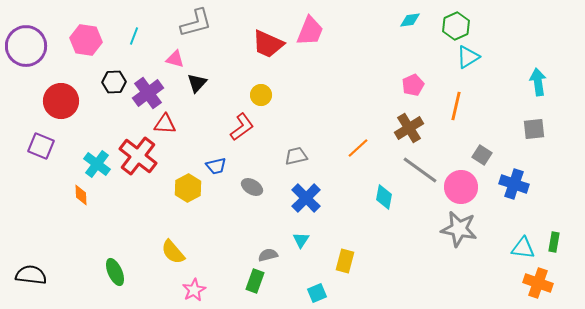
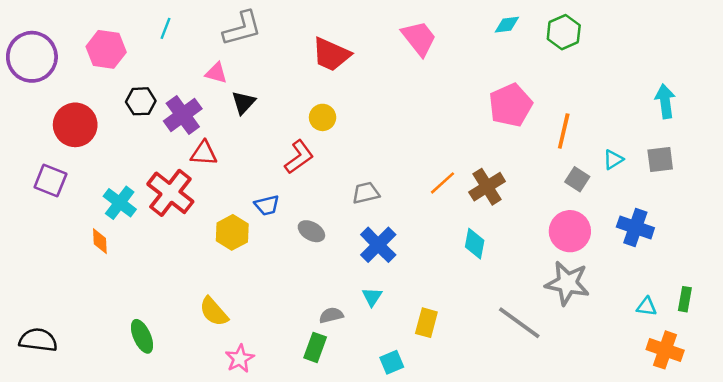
pink trapezoid: (310, 31) -> (419, 38), moved, turned -60
cyan line: (134, 36) -> (165, 28), moved
cyan triangle: (468, 57) -> (613, 159), moved, size x0.7
pink pentagon: (413, 85) -> (511, 105), size x1.6
brown cross: (409, 128) -> (487, 187), moved
gray square: (482, 155) -> (577, 179), moved
gray line: (420, 170) -> (519, 323), moved
cyan triangle: (523, 248) -> (647, 307), size x0.7

